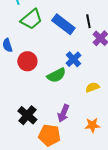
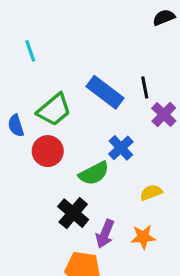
green trapezoid: (31, 19) -> (54, 110), moved
black cross: (27, 115) -> (73, 213), moved
orange star: (92, 125) -> (143, 237), moved

